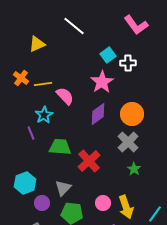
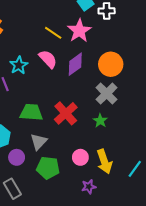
yellow line: (43, 84) -> (53, 33), moved, turned 42
pink semicircle: (65, 96) -> (48, 59), moved
green trapezoid: (60, 147) -> (31, 112), moved
green star: (134, 169) -> (100, 121), moved

